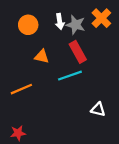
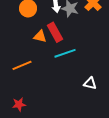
red rectangle: (78, 52) -> (55, 32), moved

